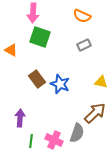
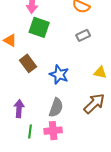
brown rectangle: (37, 79) -> (28, 63), moved
gray semicircle: (77, 133) -> (56, 108), moved
pink cross: (54, 140) -> (53, 131), turned -30

